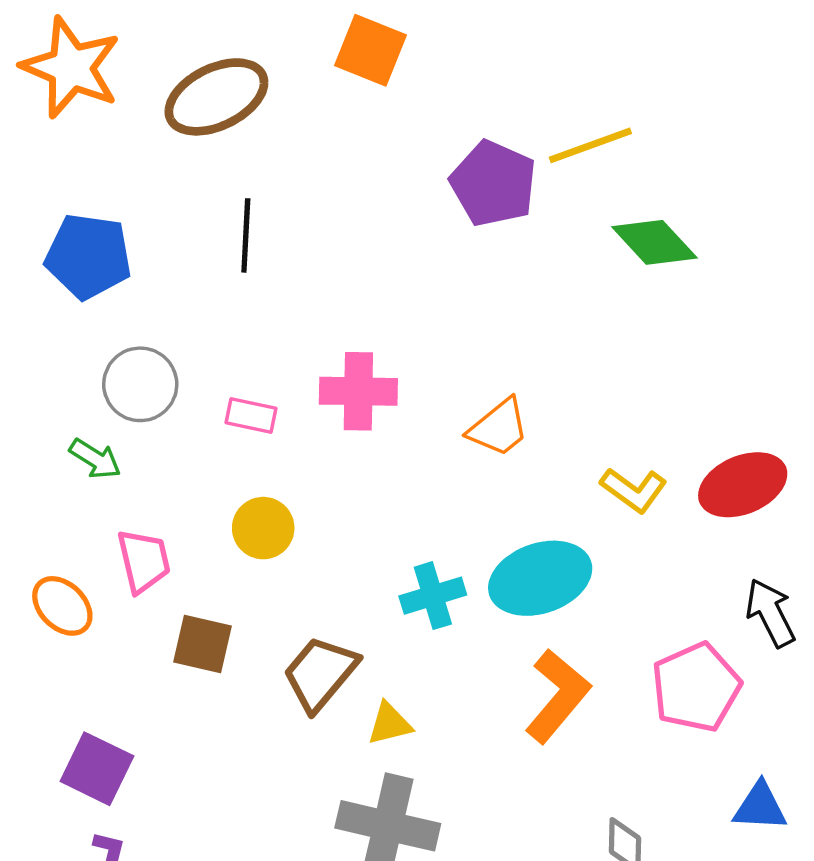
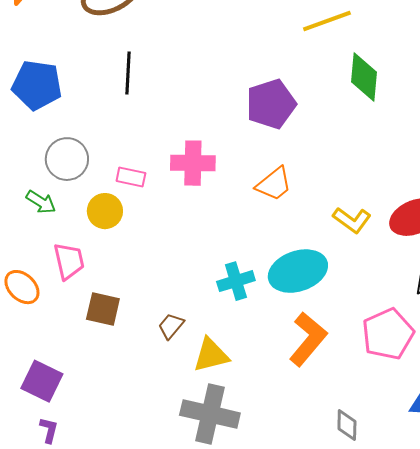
purple pentagon: (493, 184) -> (271, 104), moved, turned 30
green diamond: (654, 242) -> (364, 77), turned 48
yellow circle: (263, 528) -> (105, 211), moved
brown trapezoid: (320, 673) -> (171, 326), size x0.6
yellow triangle: (390, 724) -> (211, 355), size x1.4

